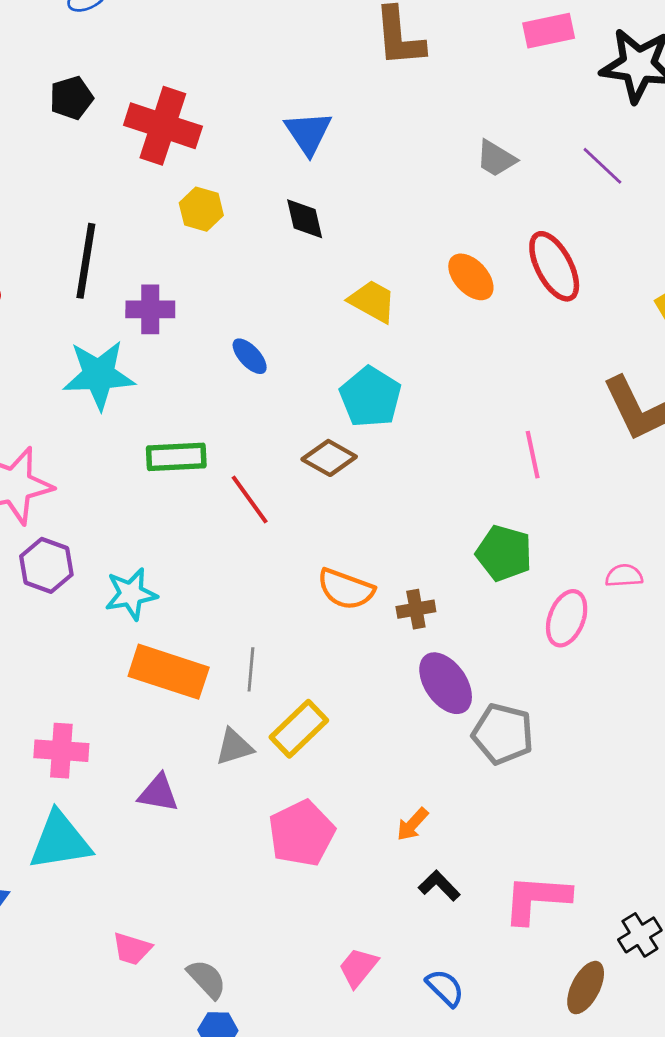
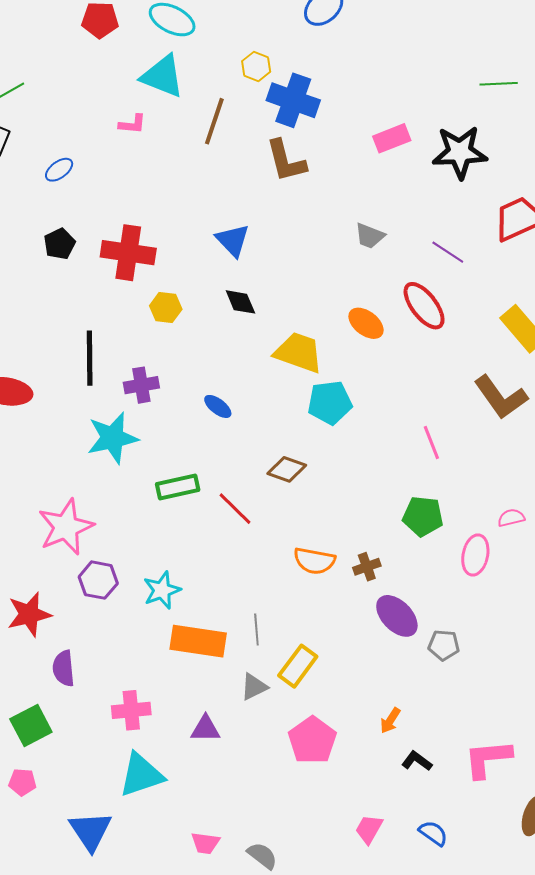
purple line: (602, 166) -> (448, 252), moved
yellow trapezoid: (372, 301) -> (299, 352), size x1.4
cyan pentagon: (370, 397) -> (330, 403), moved, turned -30
gray pentagon: (503, 734) -> (444, 645), size x0.7

